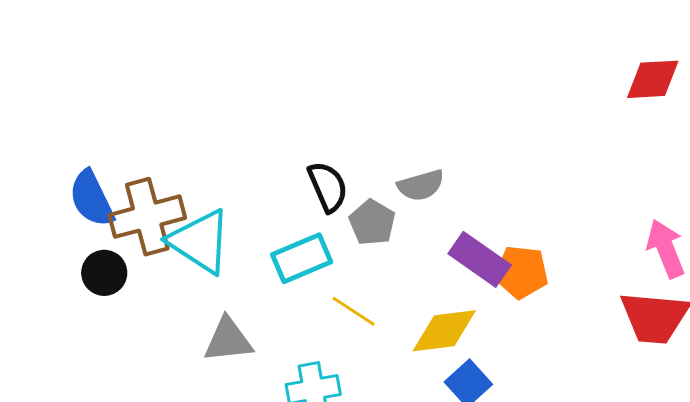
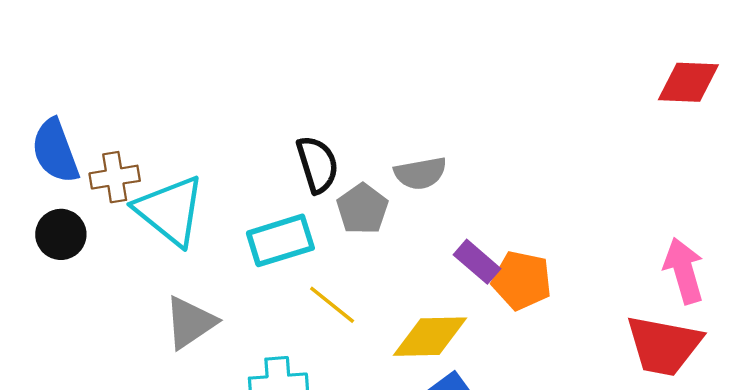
brown cross: (147, 217) -> (115, 177), size x0.6
purple rectangle: (480, 259) -> (477, 262), size x0.7
gray triangle: (228, 340) -> (190, 322), turned -34

